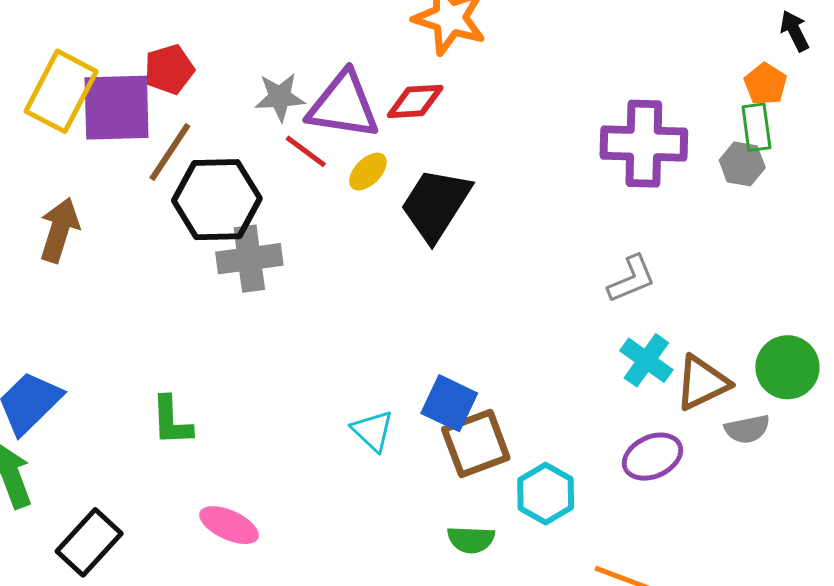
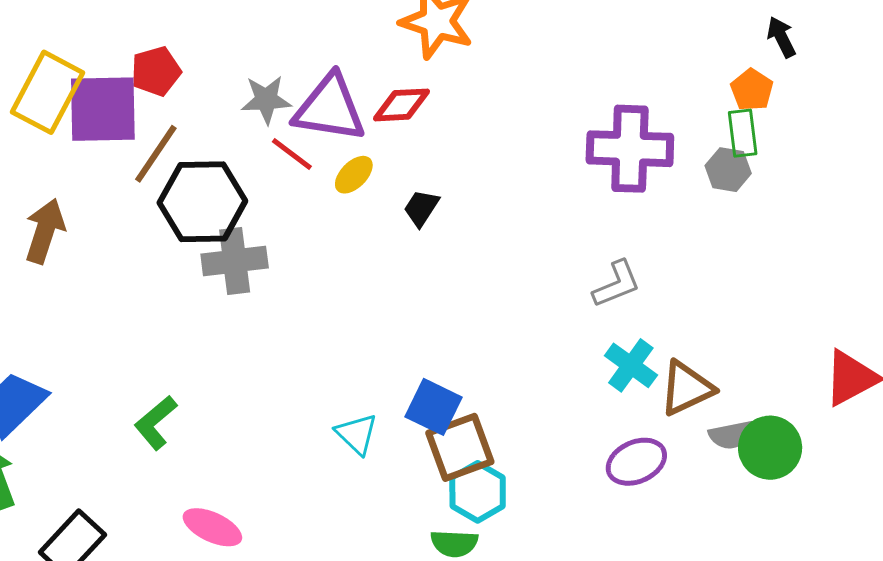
black trapezoid: (436, 204) -> (421, 208), size x0.5
green circle: (787, 367) -> (770, 448), moved
green L-shape: (171, 421) -> (156, 423), turned 52
cyan hexagon: (546, 494) -> (478, 492), moved

